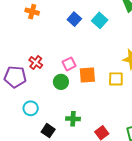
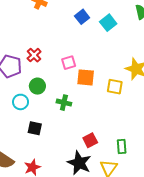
green circle: (61, 82) -> (37, 86), moved
green cross: (73, 119) -> (64, 103), moved
black square: (48, 131) -> (35, 128), turned -32

